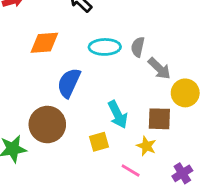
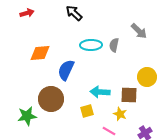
orange diamond: (44, 43) -> (40, 53), moved
gray arrow: (159, 68) -> (139, 31), moved
cyan arrow: (118, 114) -> (100, 92), turned 120

